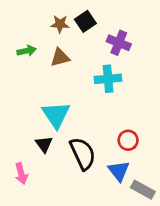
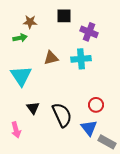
black square: (85, 21) -> (64, 16), turned 35
brown star: (60, 24) -> (30, 22), moved
brown triangle: (60, 57) -> (51, 58), moved
cyan triangle: (56, 115) -> (21, 76), moved

